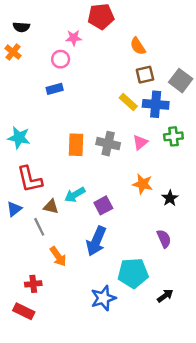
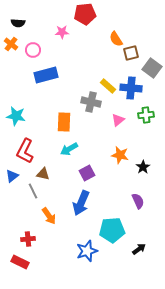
pink circle: (61, 59) -> (33, 50), moved
brown square: (145, 75) -> (131, 53), moved
blue rectangle: (55, 89) -> (46, 75), size x1.6
gray cross: (108, 144) -> (91, 102), moved
red L-shape: (30, 179) -> (25, 151), turned 40
cyan arrow: (75, 195) -> (69, 149), moved

